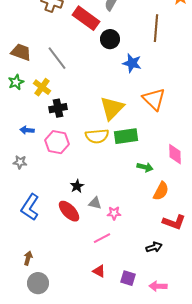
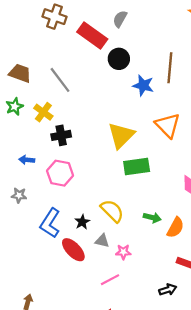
brown line: (156, 28) -> (170, 68), moved
yellow semicircle: (97, 136) -> (112, 211), moved, turned -130
green arrow: (145, 167) -> (152, 218), moved
blue L-shape: (30, 207) -> (50, 223), moved

